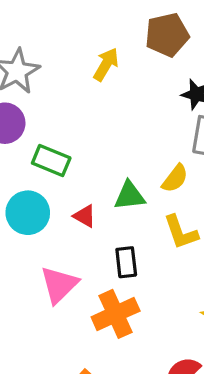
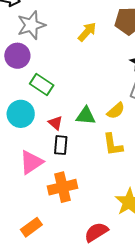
black rectangle: (126, 262) -> (61, 145), moved

